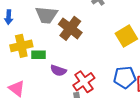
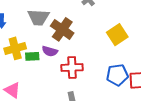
purple semicircle: (58, 71) -> (50, 51), moved
red cross: (84, 82) -> (72, 68), moved, turned 35

